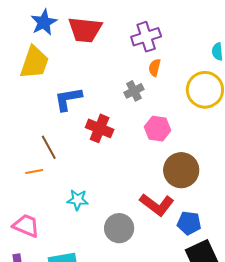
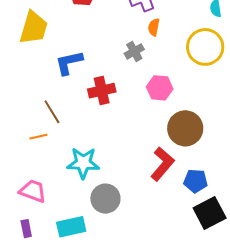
red cross: (100, 128) -> (102, 91), turned -32
cyan star: (78, 200) -> (83, 163), size x1.5
red L-shape: (157, 205) -> (162, 164), turned -84
gray circle: (119, 228) -> (105, 199), moved

